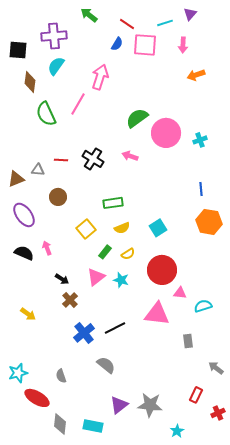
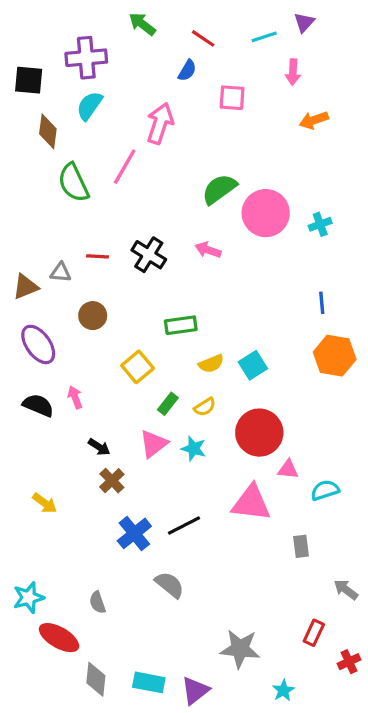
pink square: (145, 45) -> (232, 98), moved, size x0.7
yellow semicircle: (122, 228) -> (211, 364), moved
purple triangle: (119, 405) -> (195, 690), moved

